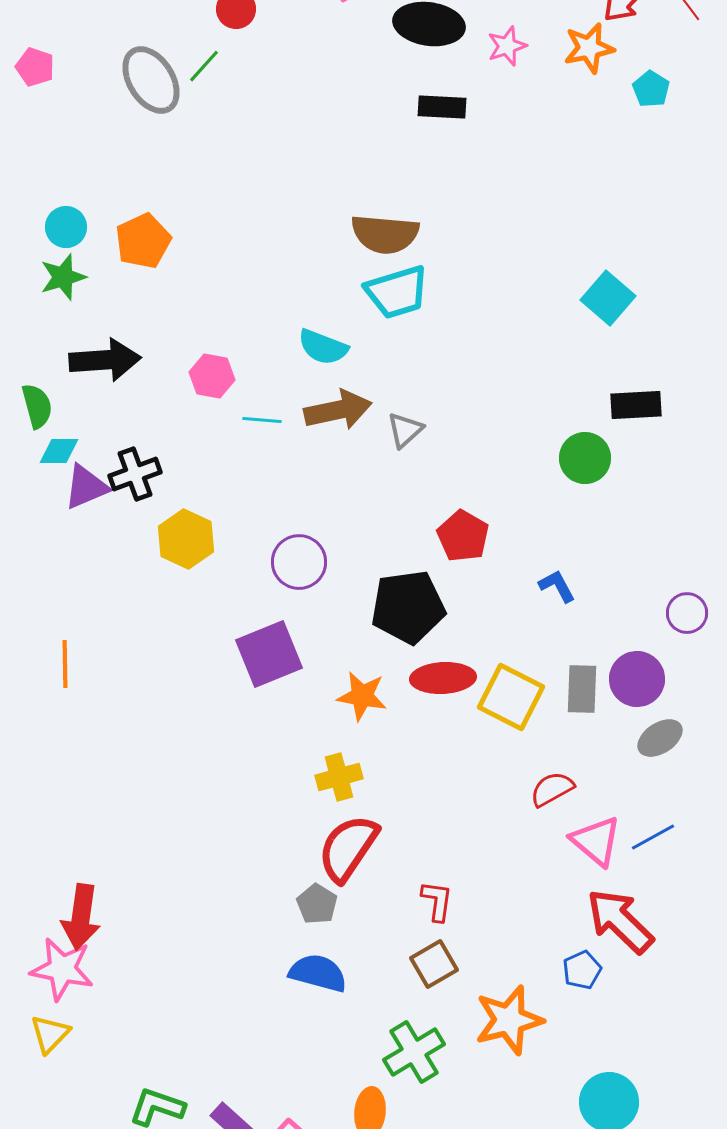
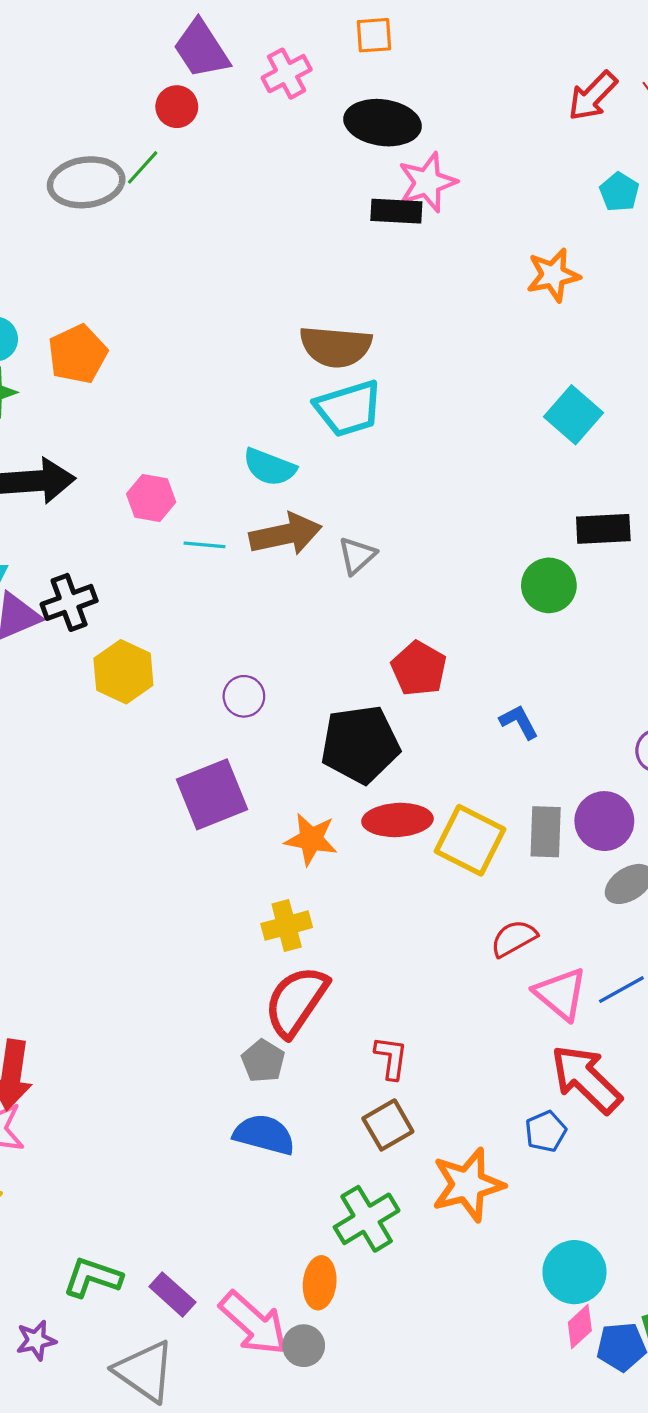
pink star: (507, 46) -> (427, 182), moved, size x1.4
orange star: (589, 48) -> (553, 275), moved
gray ellipse: (151, 80) -> (86, 182), turned -66
purple circle: (299, 562) -> (244, 696), size x0.7

